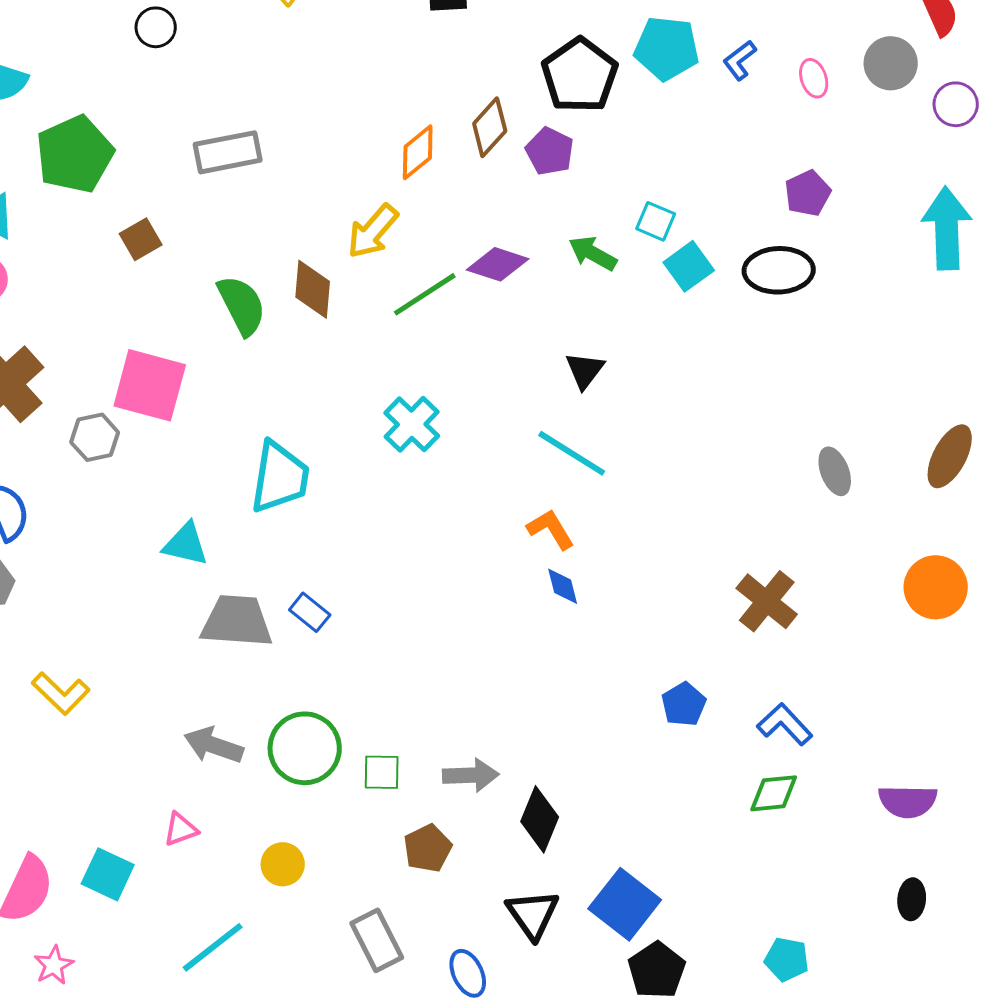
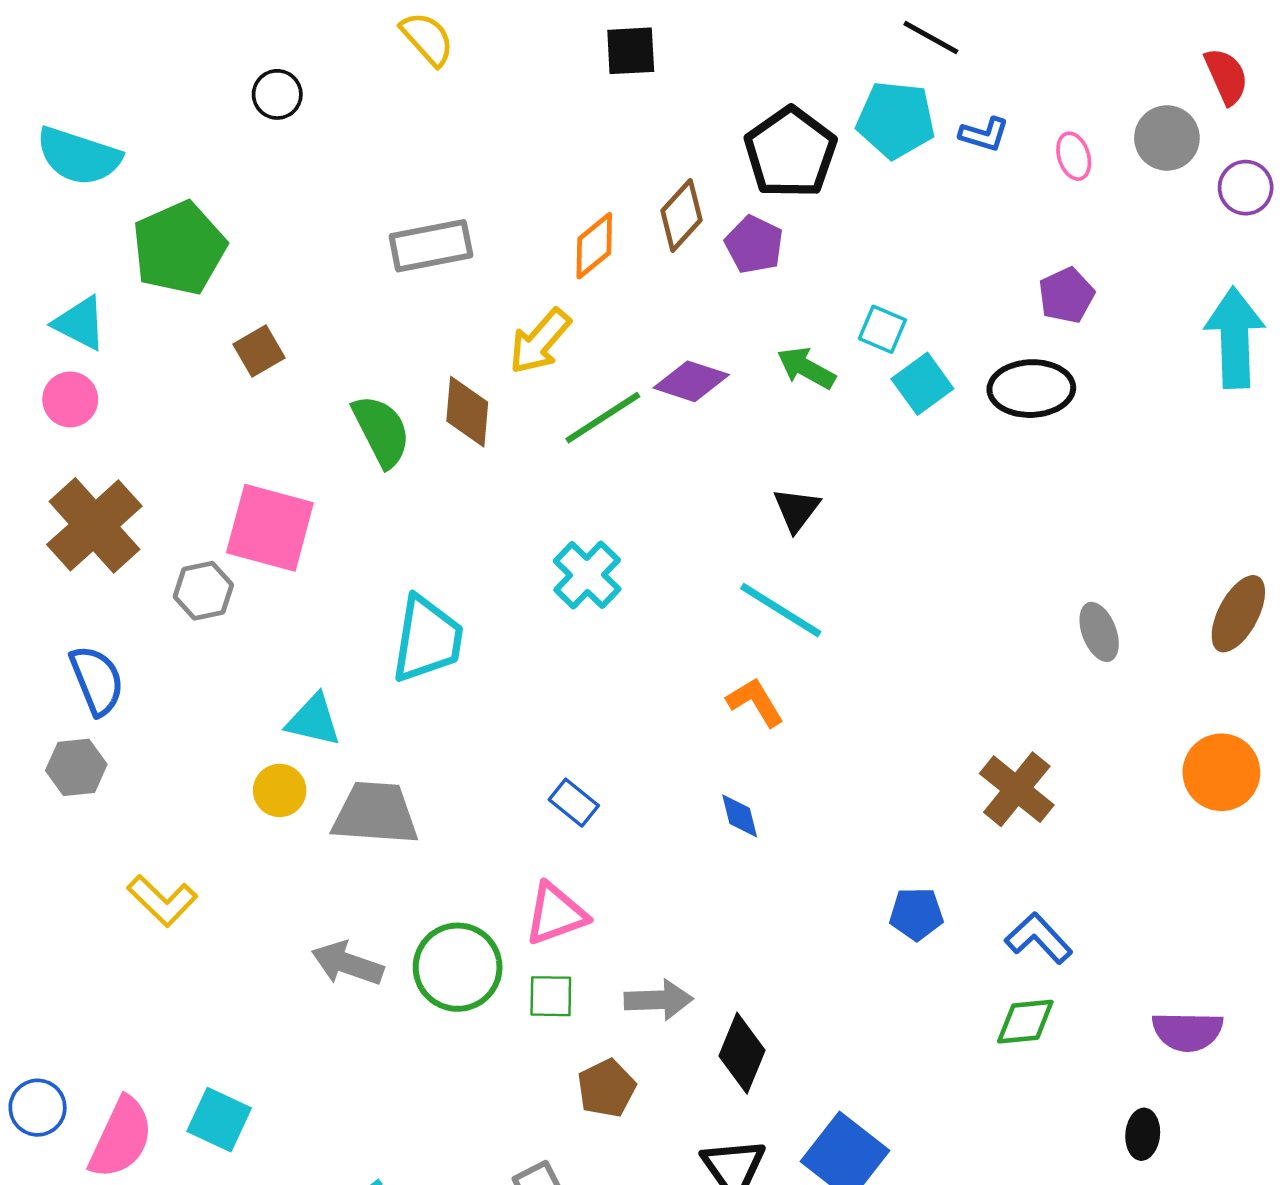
blue L-shape: (740, 60) -> (984, 134), turned -126
gray rectangle: (228, 152) -> (431, 246), moved
blue diamond: (563, 586) -> (740, 816), moved
blue rectangle: (310, 612) -> (574, 803), moved
blue pentagon: (684, 704) -> (916, 914), turned 30
pink triangle: (181, 829) -> (556, 914), moved, size x1.5
yellow circle: (283, 864) -> (280, 790), moved
black ellipse: (912, 899) -> (1143, 1134), moved

